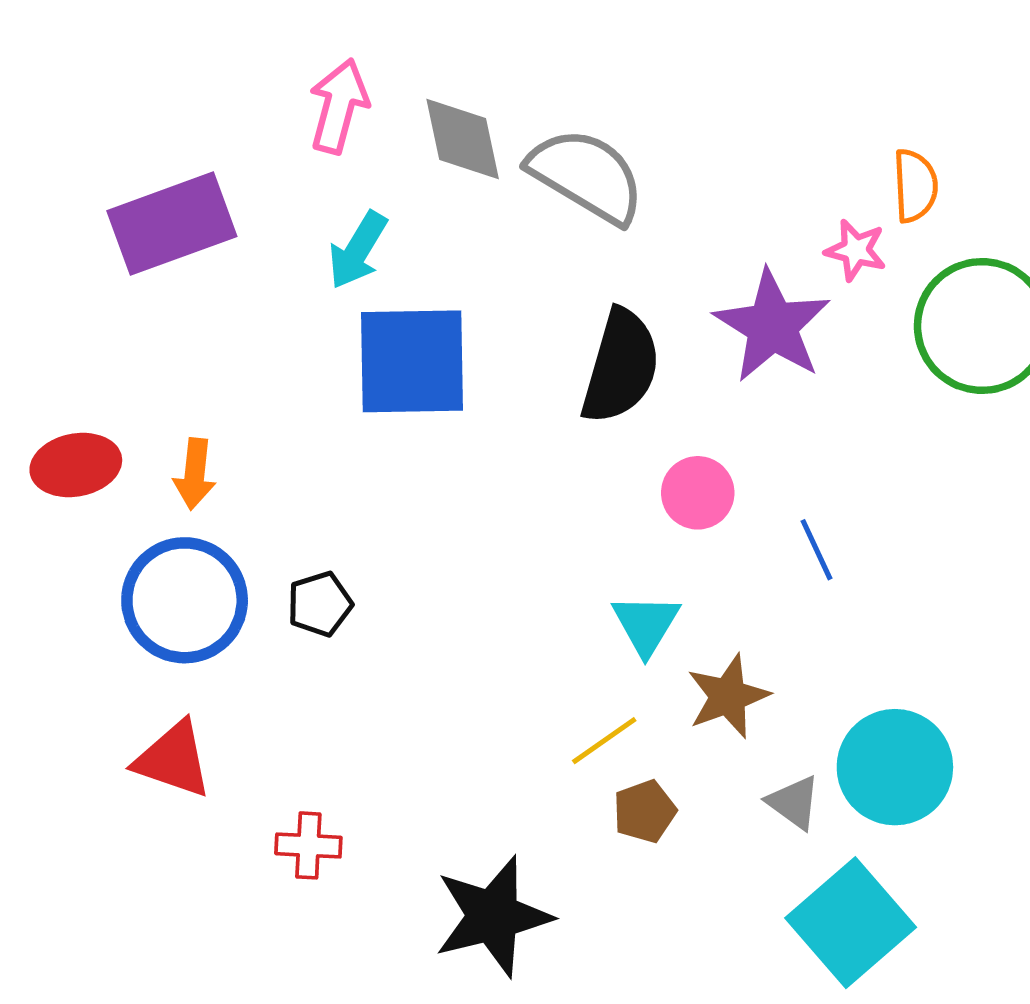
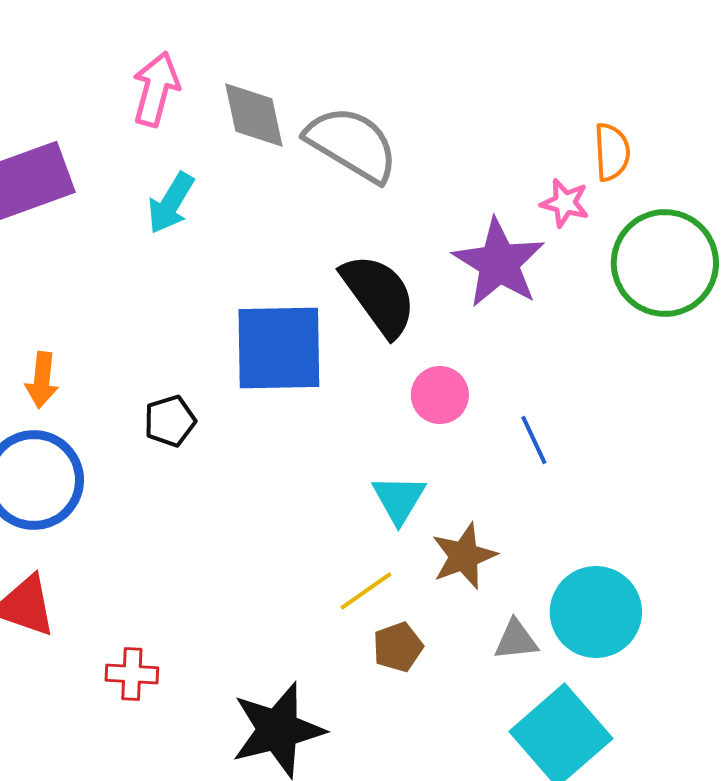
blue square: (412, 361) -> (279, 348), moved
black semicircle: (621, 366) -> (379, 295), turned -52
black pentagon: (320, 604) -> (170, 421), moved
gray triangle: (794, 803) -> (516, 640), turned -42

